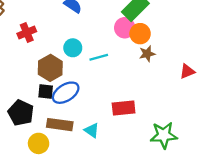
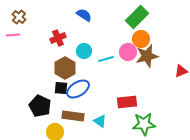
pink circle: (125, 28) -> (128, 52), moved
red cross: (27, 32) -> (58, 38), moved
brown star: (147, 54) -> (147, 56), size x1.6
green star: (164, 135) -> (144, 124), moved

